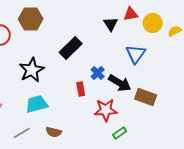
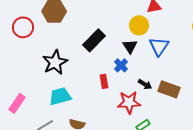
yellow circle: (153, 23) -> (139, 25), moved
black triangle: (111, 24) -> (130, 46), moved
black arrow: (120, 83) -> (145, 84), moved, size x0.6

